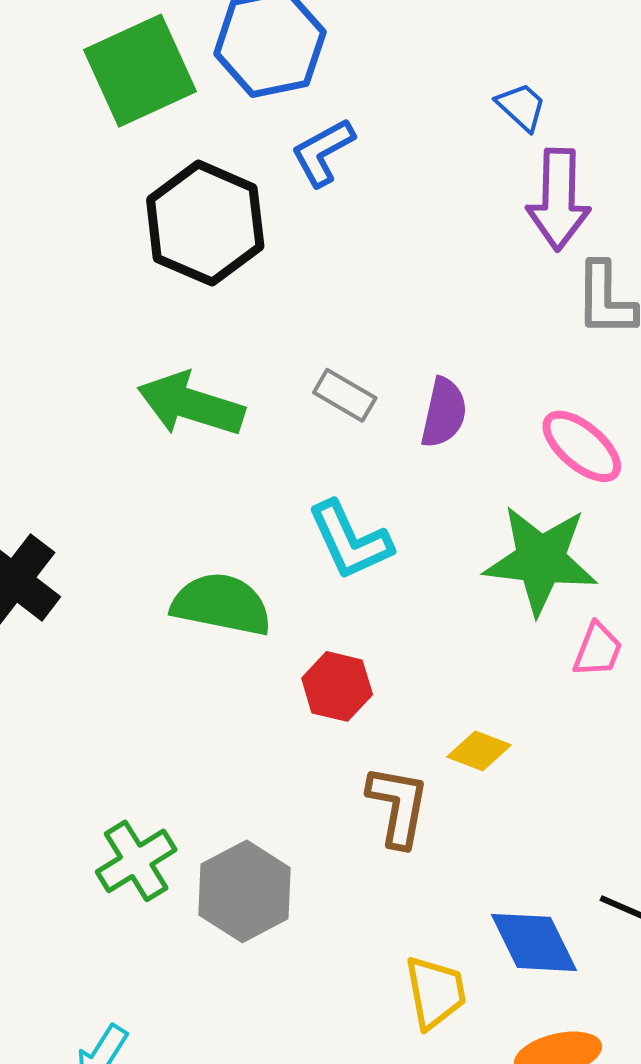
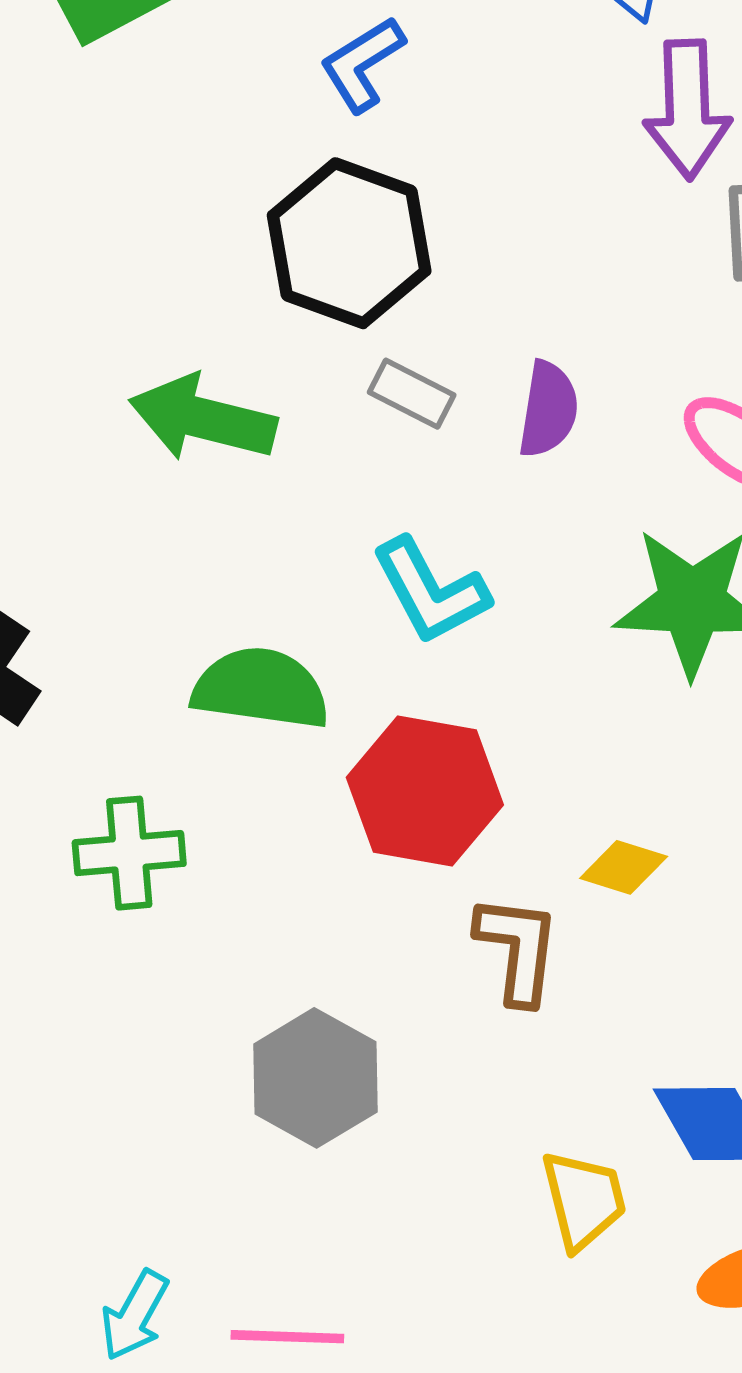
black hexagon: (205, 223) -> (349, 243), moved
red hexagon: (337, 686) -> (425, 791), size x1.6
green cross: (136, 861) -> (129, 853), moved, turned 30

